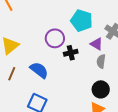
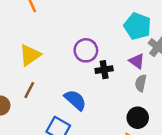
cyan pentagon: (82, 21) -> (137, 26), moved
blue semicircle: (39, 70) -> (75, 100), moved

